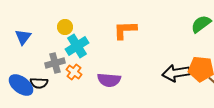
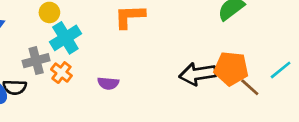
purple semicircle: (109, 80) -> (108, 83), size x0.7

